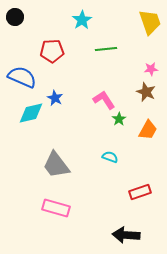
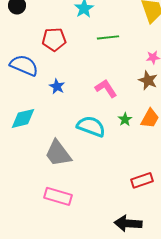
cyan diamond: (31, 113) -> (23, 118), moved
green star: (119, 119) -> (125, 119), moved
cyan semicircle: (110, 157) -> (91, 126), moved, size x1.8

